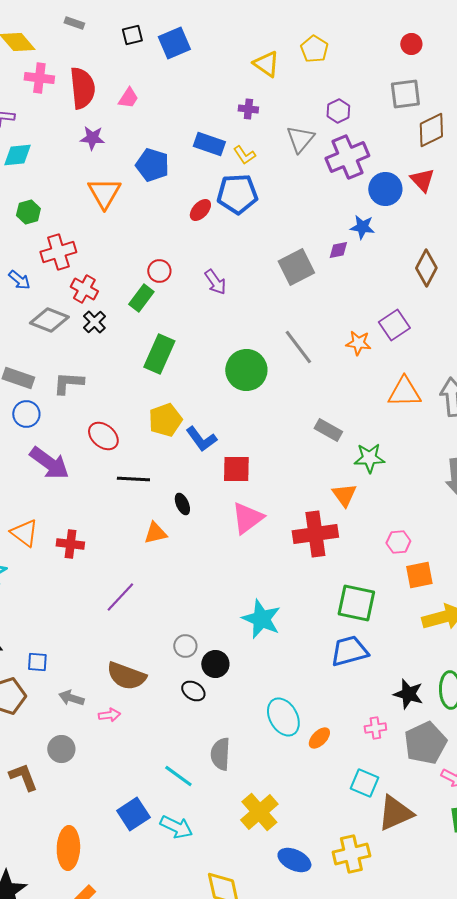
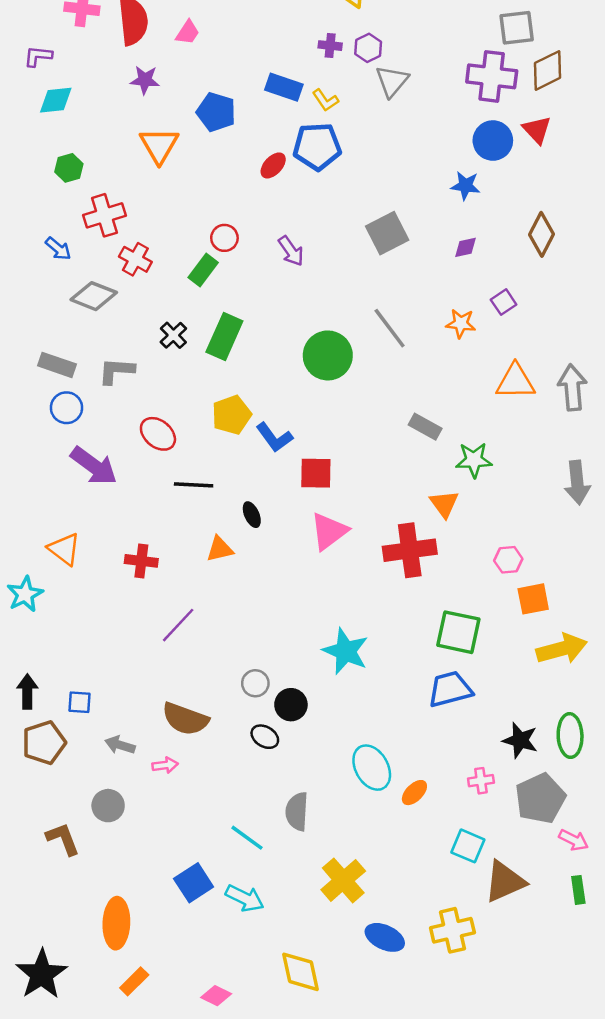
purple hexagon: (338, 111) -> (368, 48), moved
purple cross: (347, 157) -> (492, 76), moved, turned 30
purple diamond: (338, 250) -> (466, 247), moved
black cross: (94, 322) -> (173, 335), moved
purple square: (394, 325) -> (504, 302), size x0.7
red cross: (70, 544) -> (141, 561), moved

